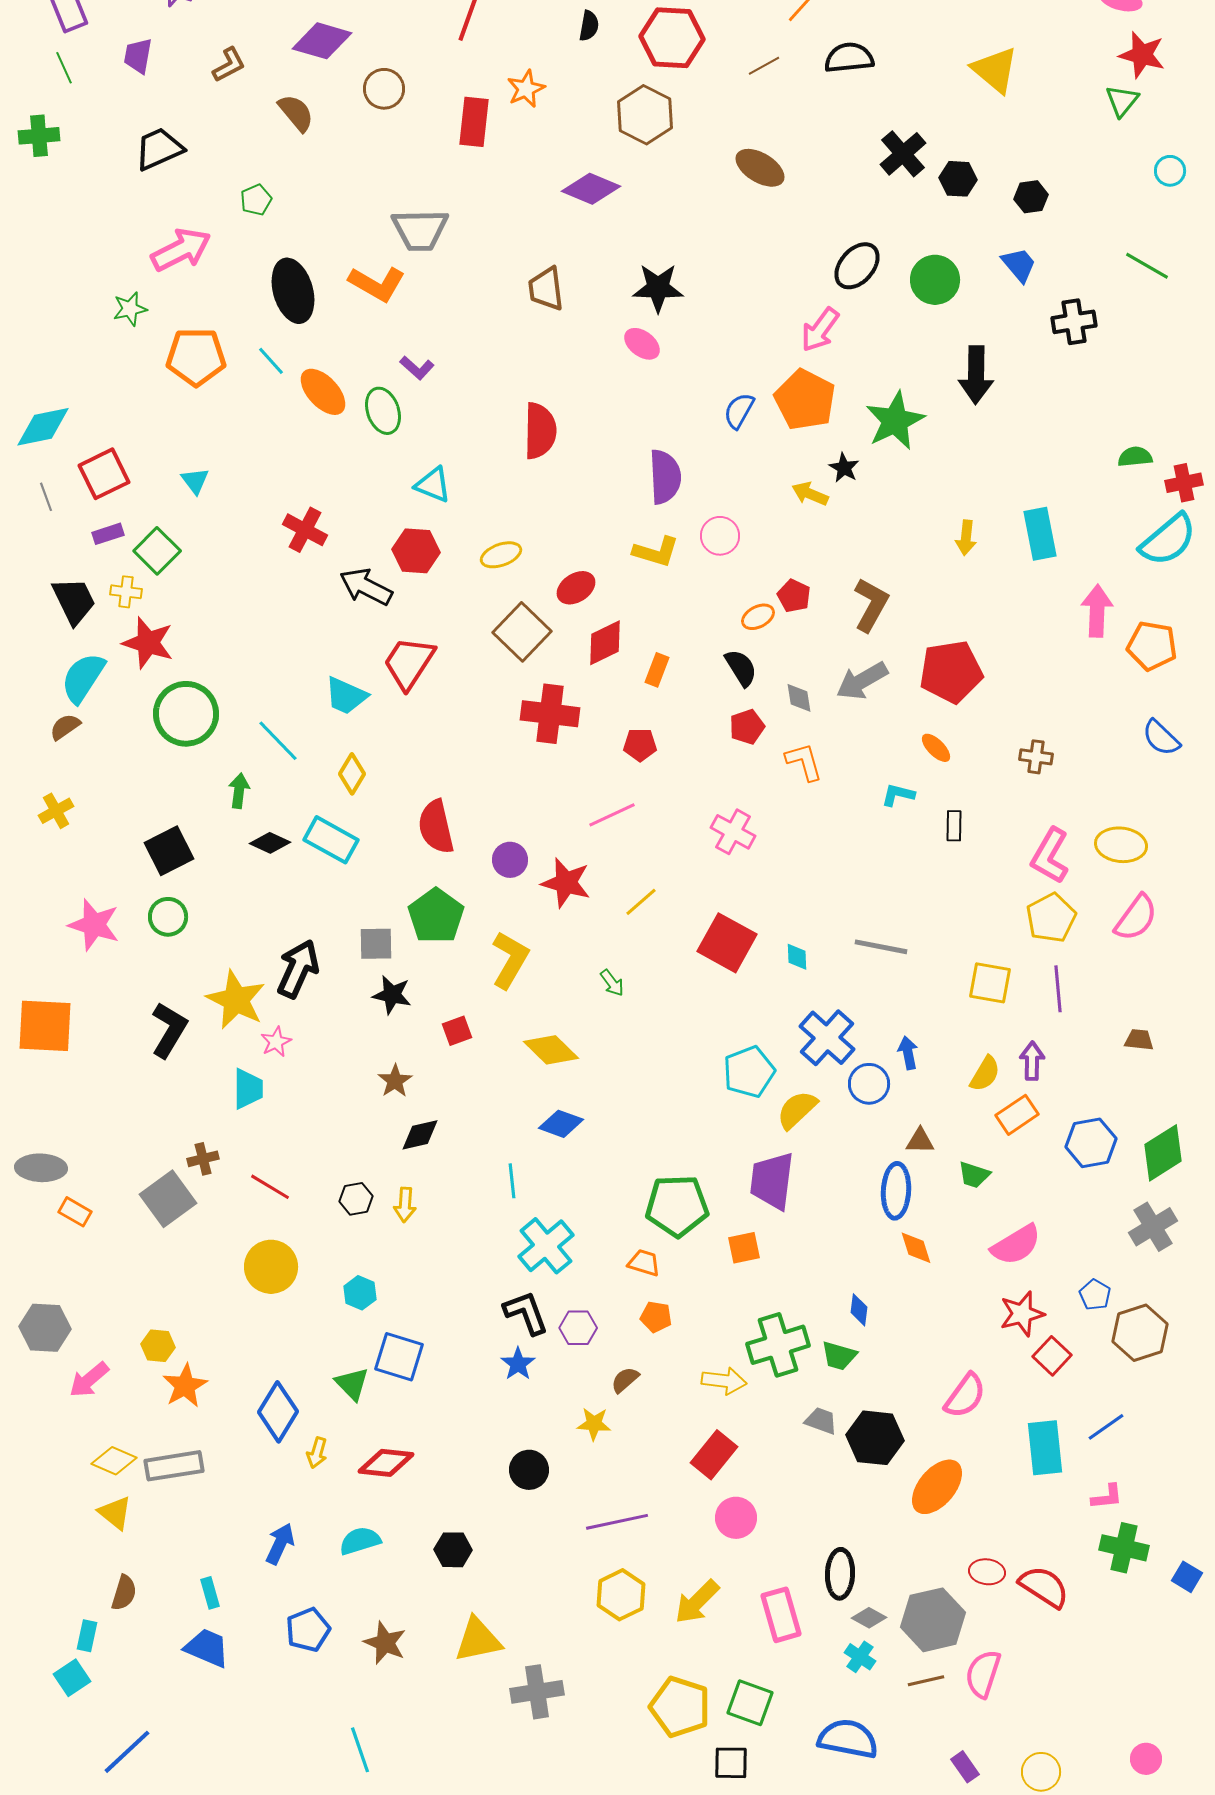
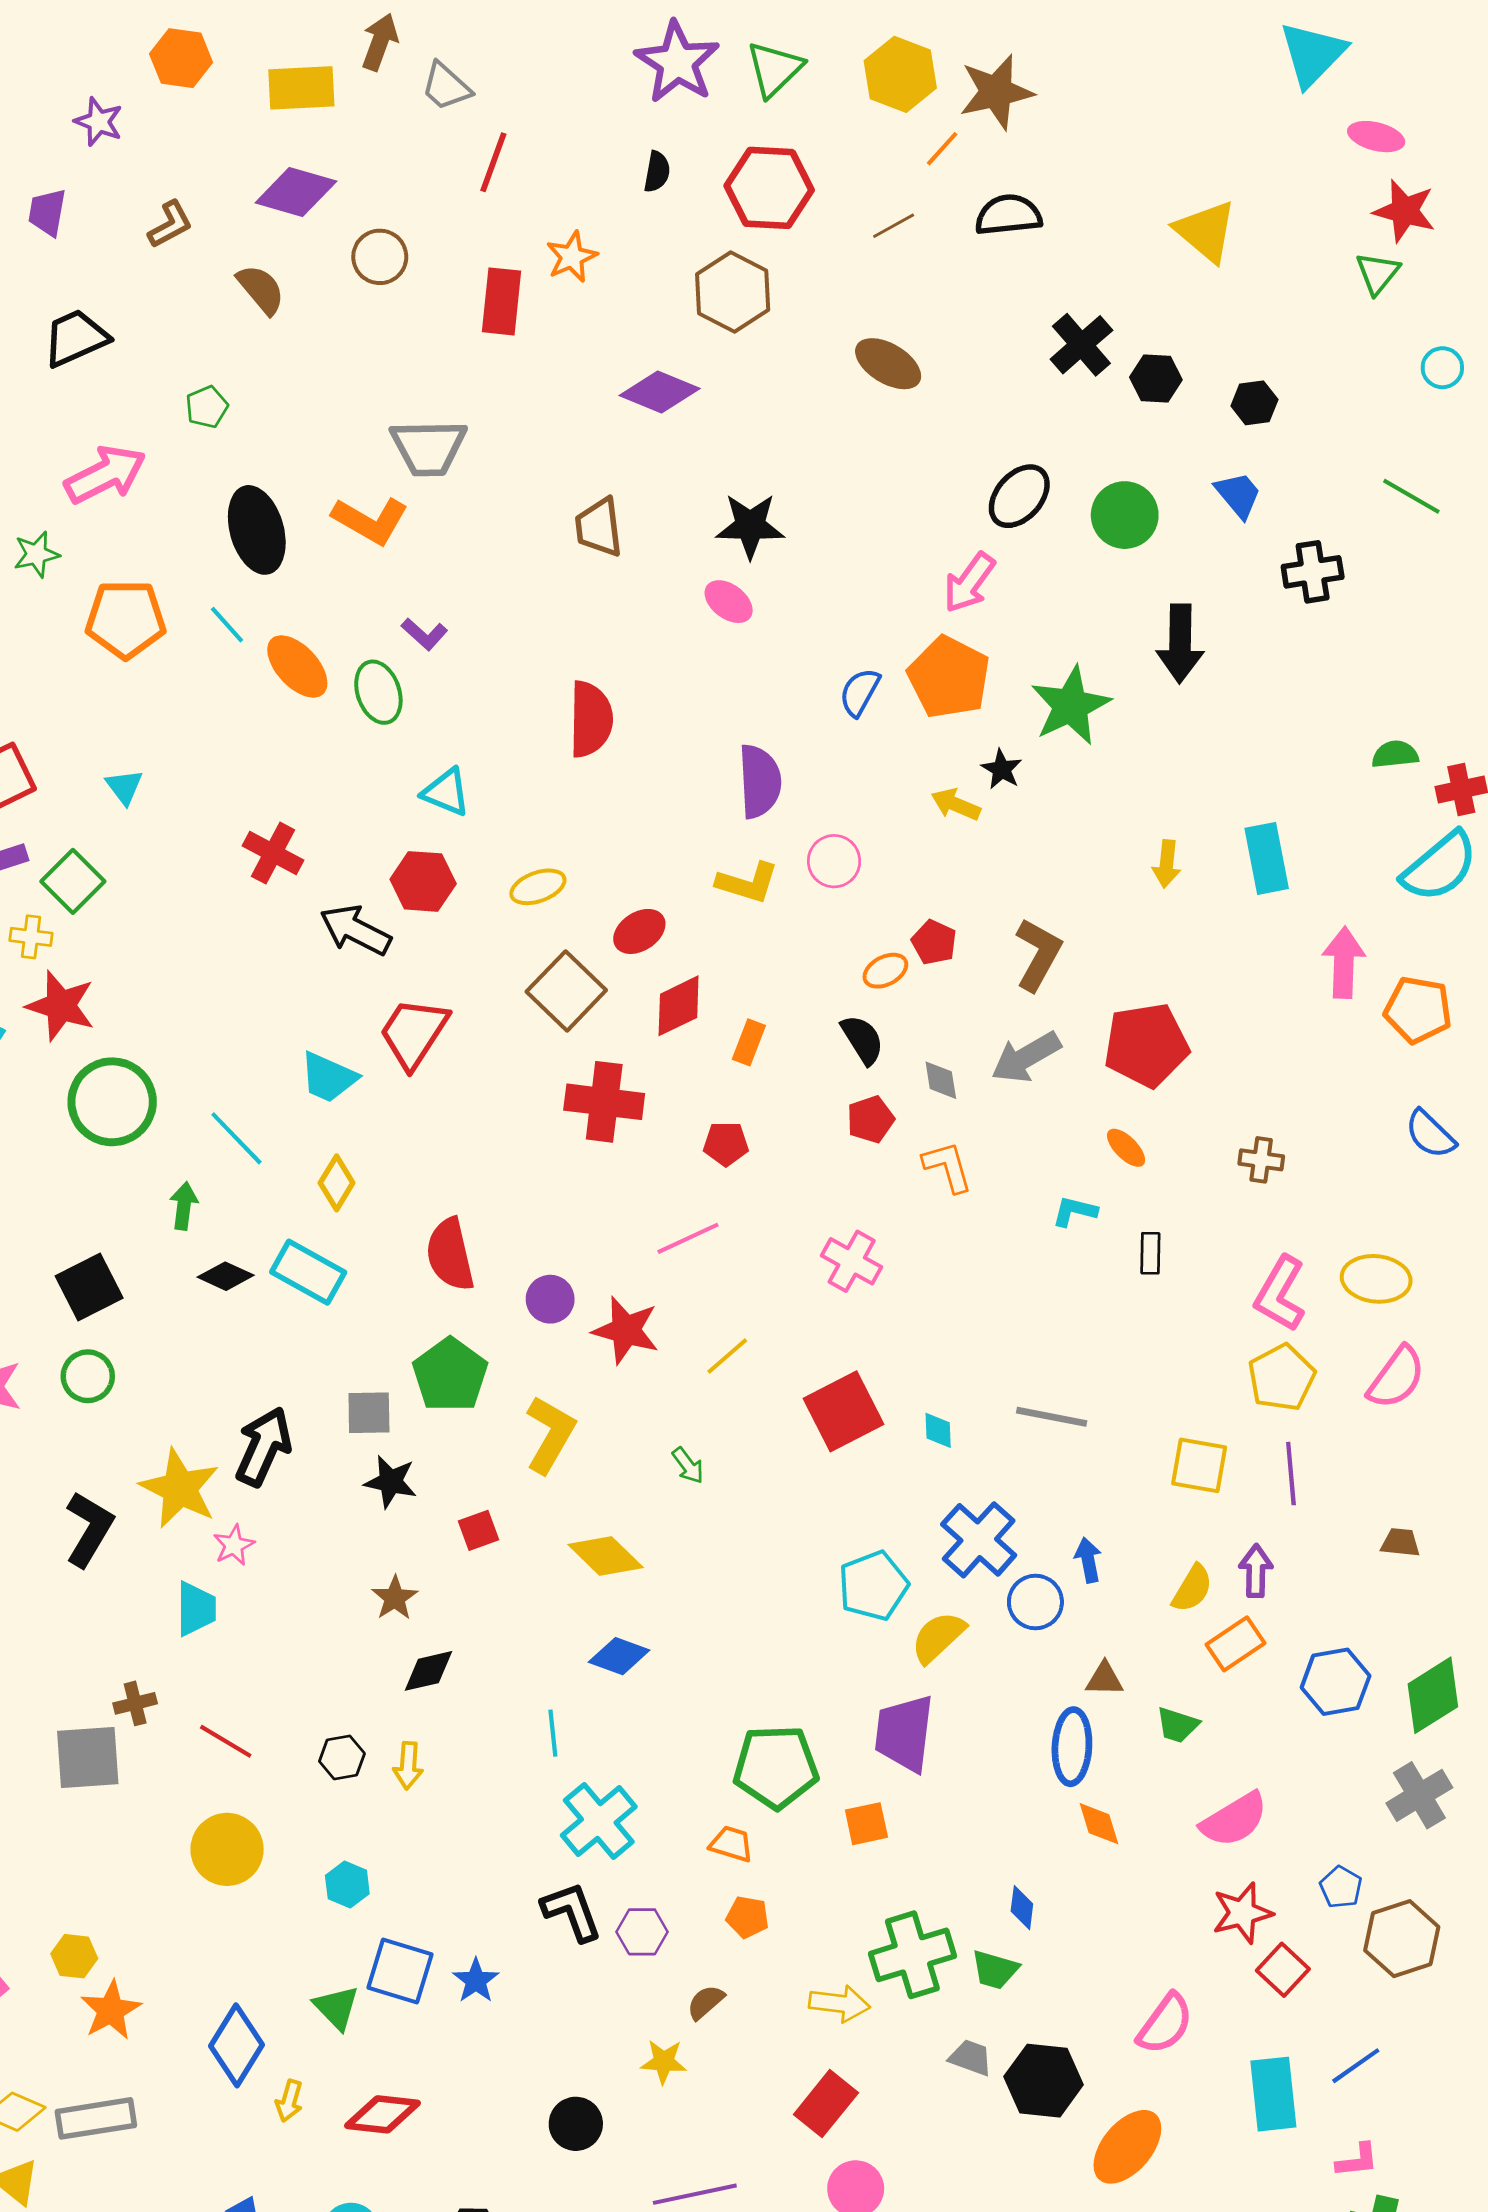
red square: (727, 943) -> (843, 1411), turned 34
gray square: (168, 1199) -> (88, 1757), turned 32
blue star: (518, 1364) -> (476, 1981), moved

